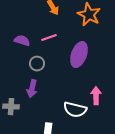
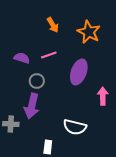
purple arrow: (32, 89) -> (32, 106), size x1.4
pink arrow: (96, 96) -> (103, 96), moved

